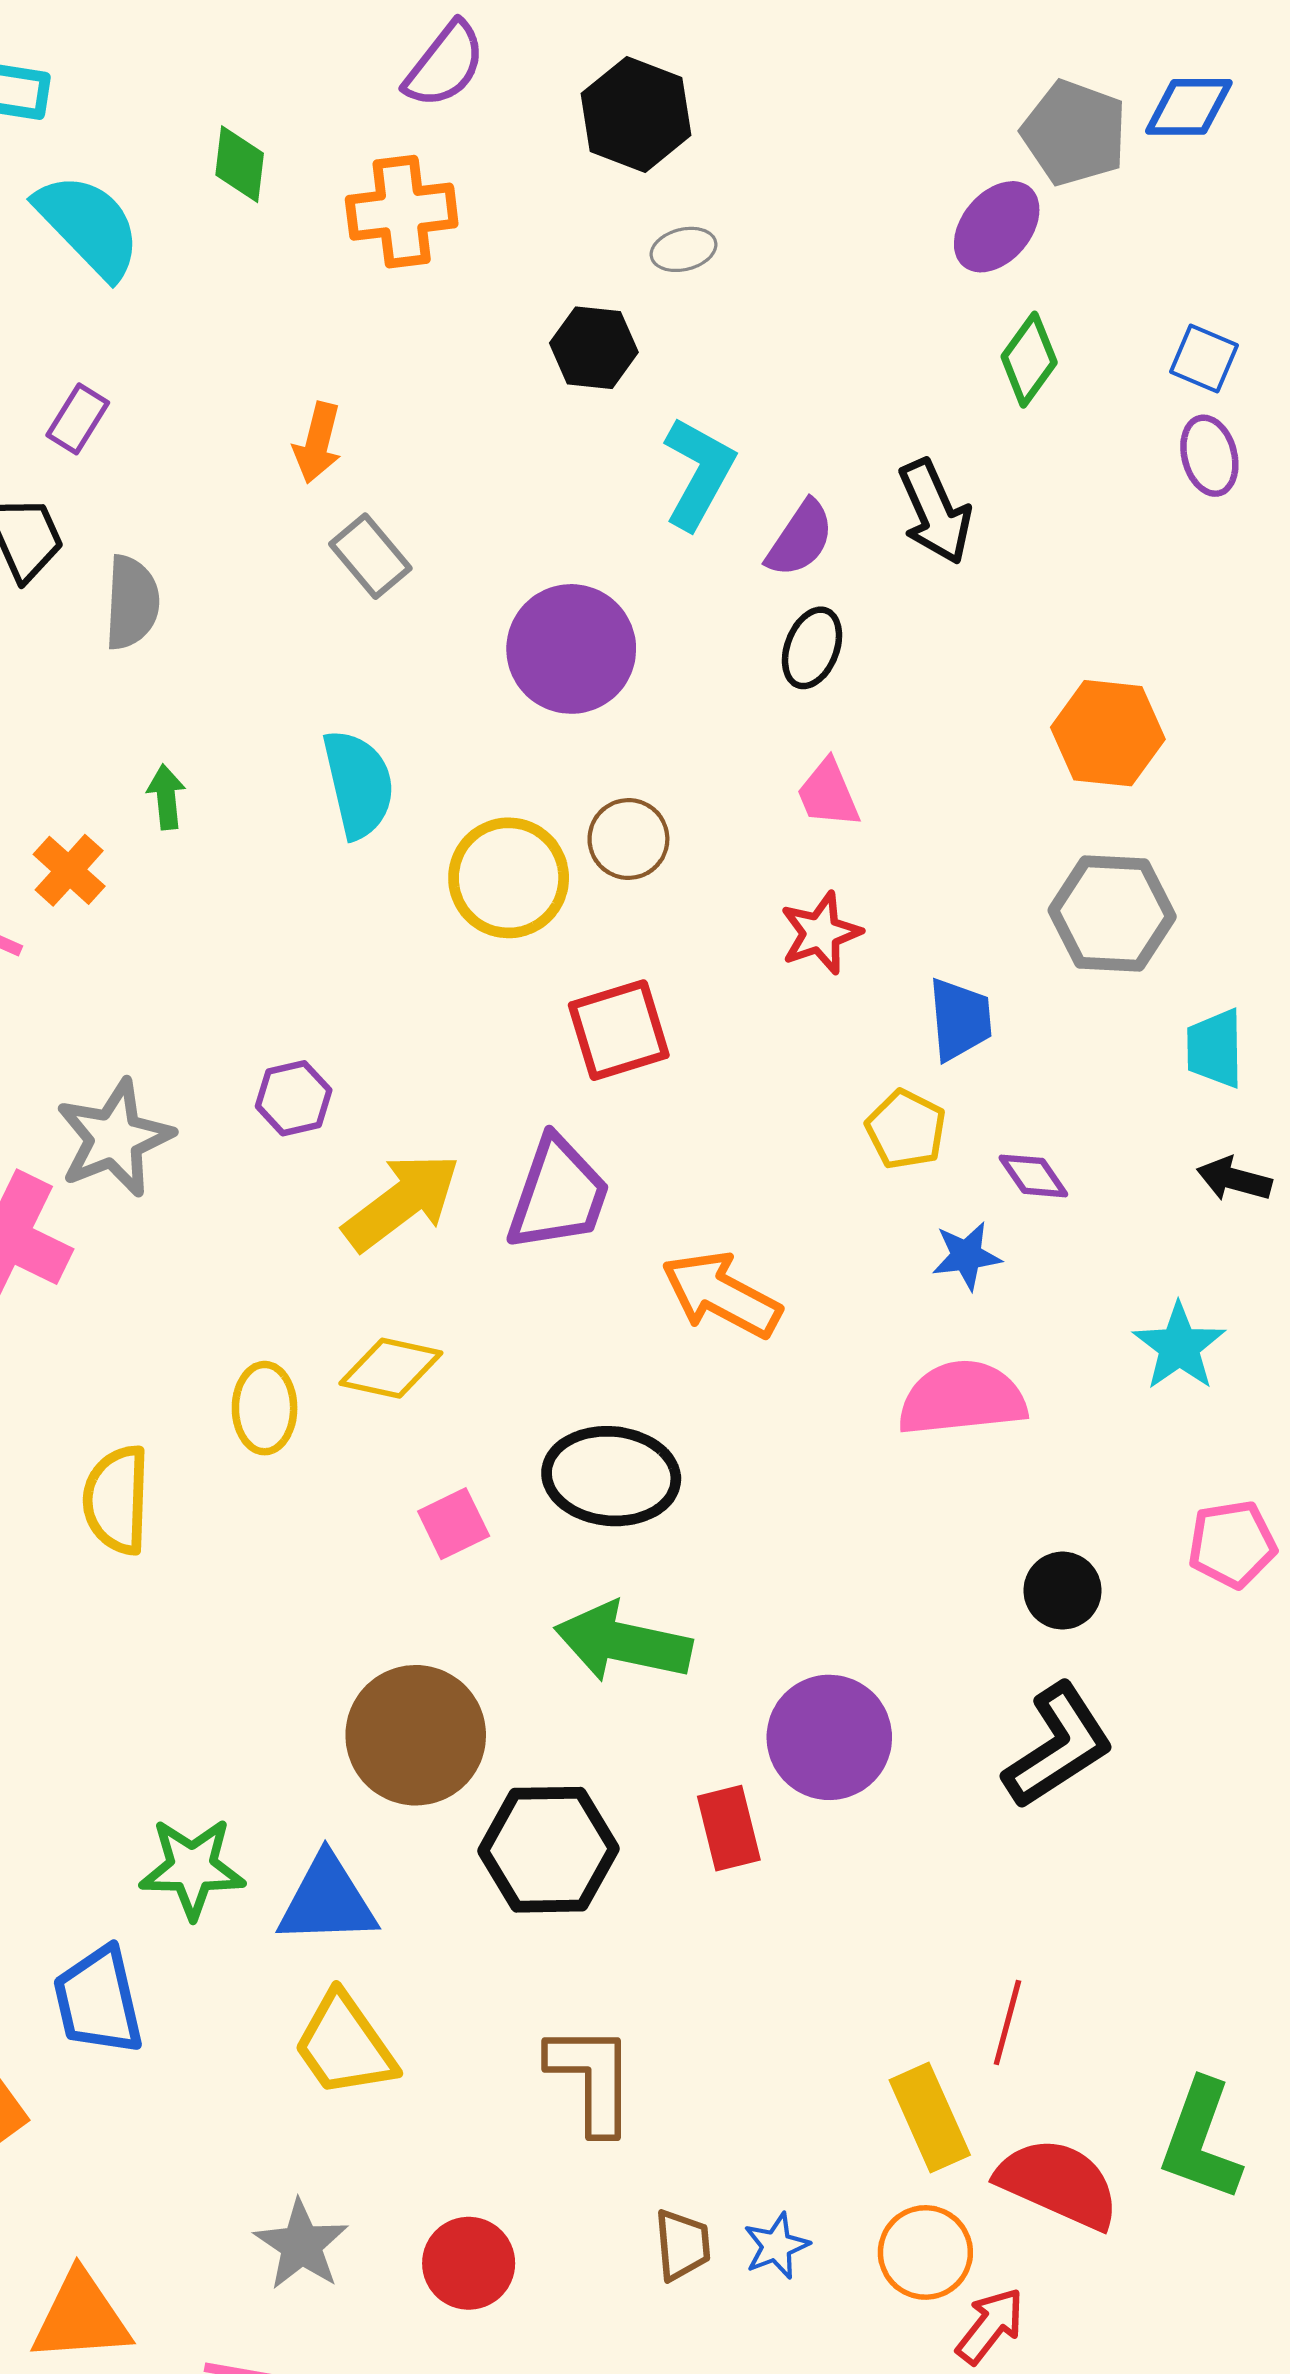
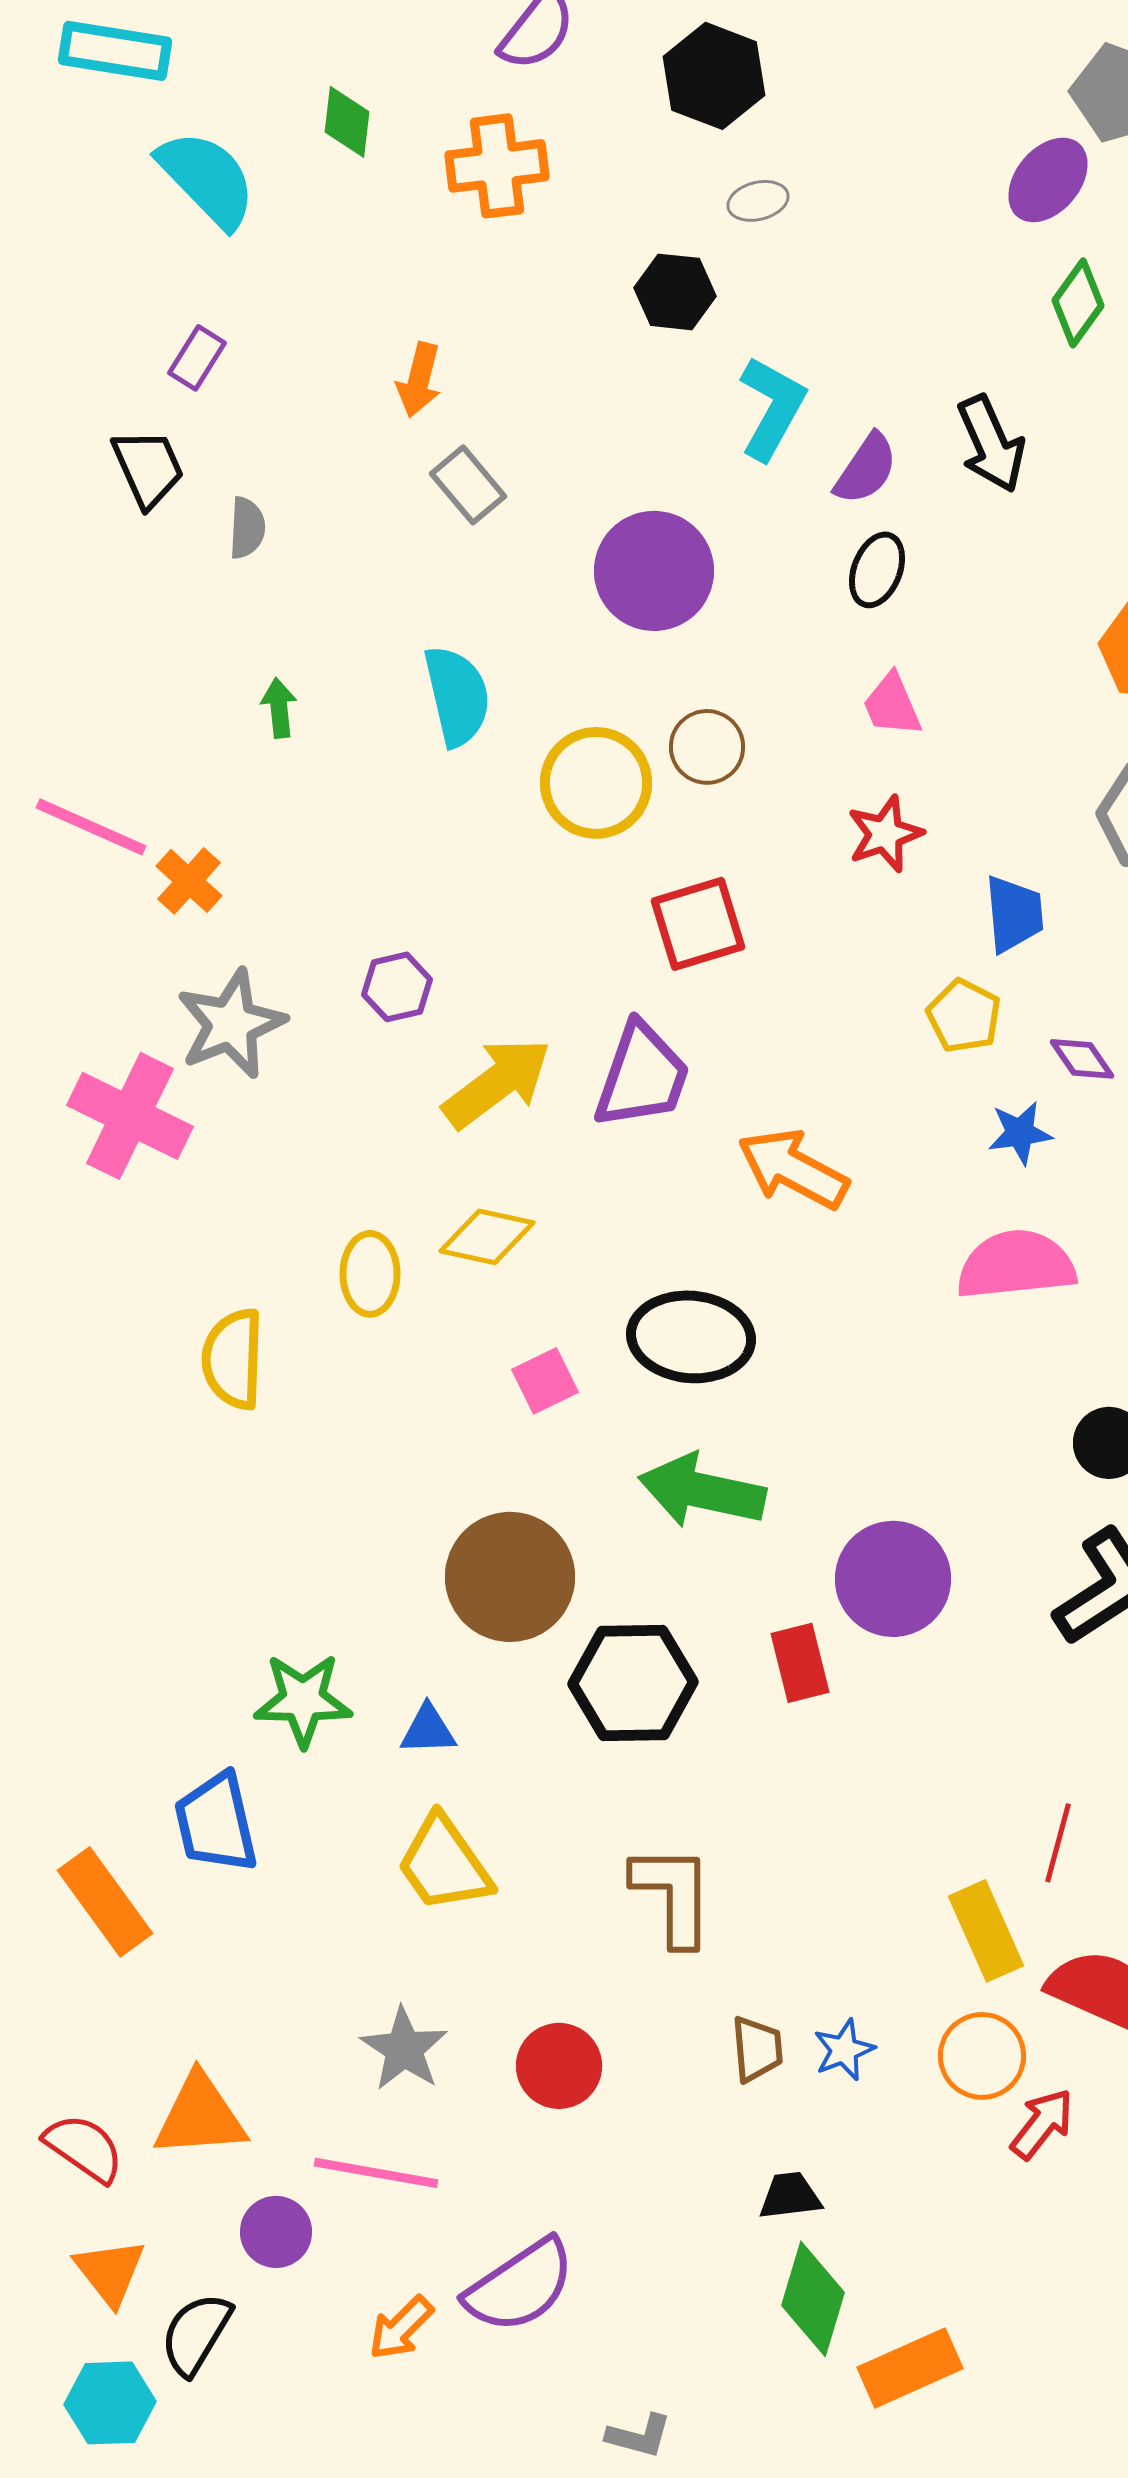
gray semicircle: (132, 603) -> (247, 528), size x0.7
orange cross: (69, 870) -> (189, 881), moved
blue triangle: (327, 1900) -> (428, 1730), size x0.6

